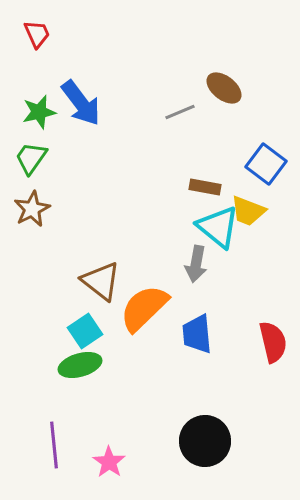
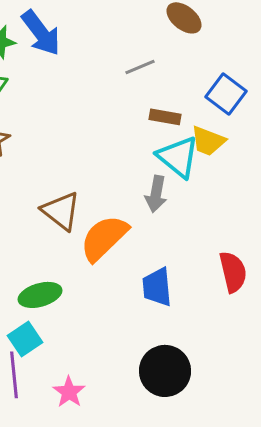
gray line: (180, 112) -> (140, 67), moved
cyan square: (85, 331) -> (25, 339), moved
blue trapezoid: (197, 334) -> (157, 287), moved

